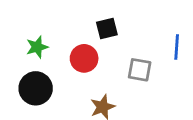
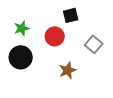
gray square: (140, 70) -> (94, 44), turned 30

